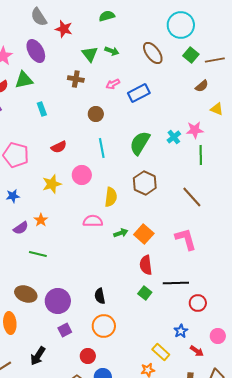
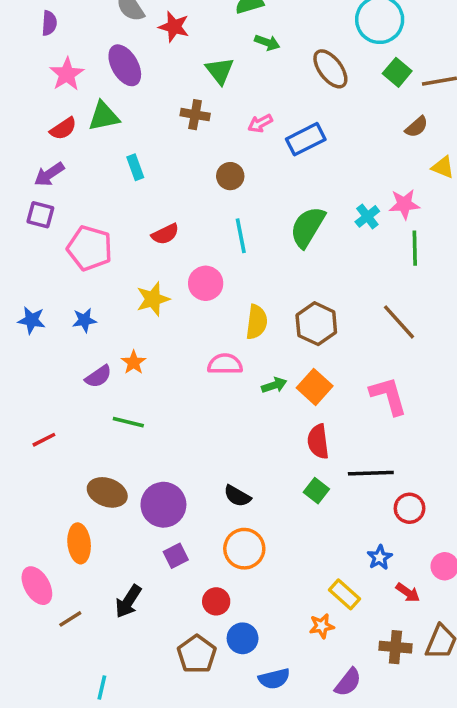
green arrow: (112, 51) -> (267, 42), moved
brown hexagon: (145, 183) -> (316, 324), moved
black semicircle: (100, 296) -> (237, 496), turned -49

